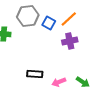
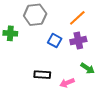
blue square: (49, 23) -> (55, 41), moved
green arrow: (83, 82) -> (88, 68), moved

